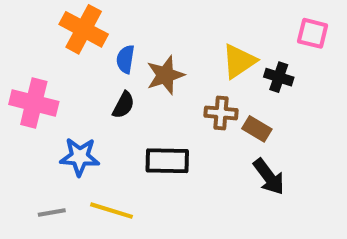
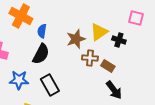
brown star: (165, 75) -> (76, 39), moved
black semicircle: (123, 105) -> (41, 54), size x1.5
black rectangle: (167, 161) -> (50, 85), moved, turned 60

